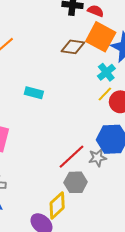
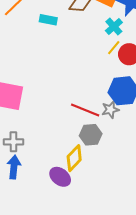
cyan rectangle: (34, 93) -> (48, 20), moved
red line: (71, 157) -> (85, 110), turned 68

